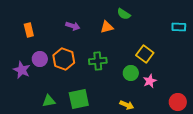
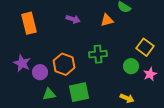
orange rectangle: (29, 30) -> (29, 23), size x1.5
purple circle: (40, 59) -> (40, 72), moved
orange hexagon: (64, 59) -> (64, 64), moved

